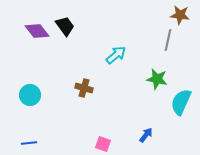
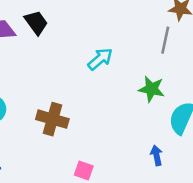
brown cross: (84, 88) -> (52, 119), moved, size x1.4
blue arrow: (146, 135) -> (157, 155), moved, turned -49

